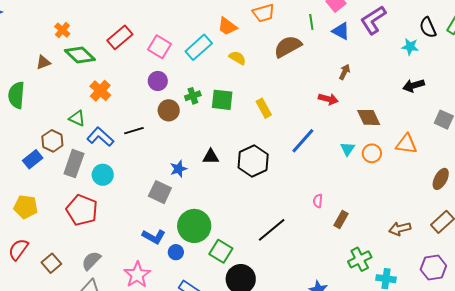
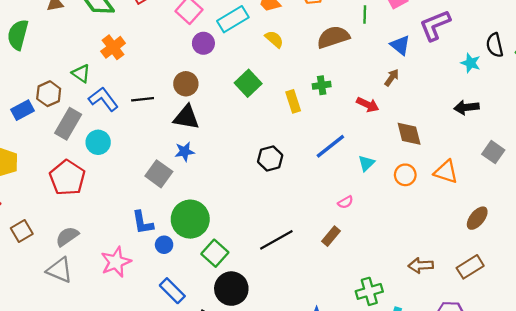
blue triangle: (341, 31) -> (400, 45), moved
purple circle: (158, 81) -> (203, 43), moved
green cross: (193, 96) -> (322, 85), moved
green square: (222, 100) -> (248, 83), turned 30
cyan triangle: (348, 149) -> (366, 163), moved
black triangle: (211, 157) -> (186, 117), moved, size x1.4
black hexagon: (253, 161) -> (270, 158), size x0.7
pink semicircle: (318, 201) -> (345, 202), moved, turned -136
brown rectangle: (341, 219) -> (331, 236), moved
blue L-shape: (154, 237) -> (143, 223), turned 40

